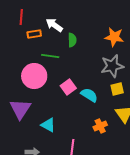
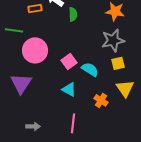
green line: (50, 56) -> (14, 30), moved
cyan triangle: (48, 125) -> (69, 89), moved
orange cross: (100, 126) -> (101, 100), turned -32

